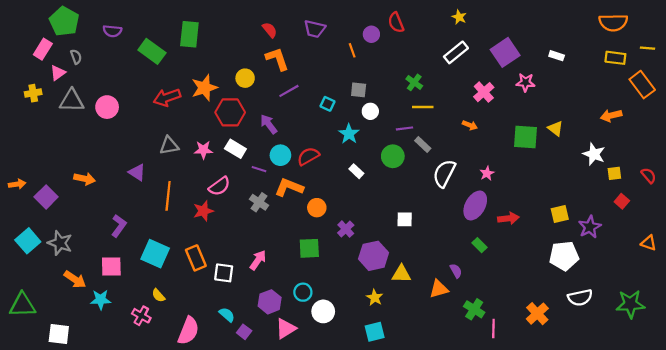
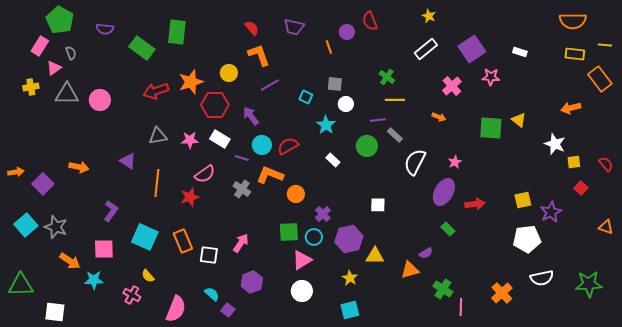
purple semicircle: (456, 271) -> (426, 253), turned 88
cyan circle: (303, 292) -> (314, 237), moved
pink triangle: (286, 329) -> (302, 260), moved

